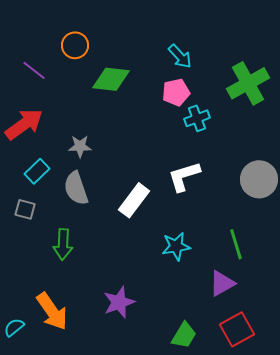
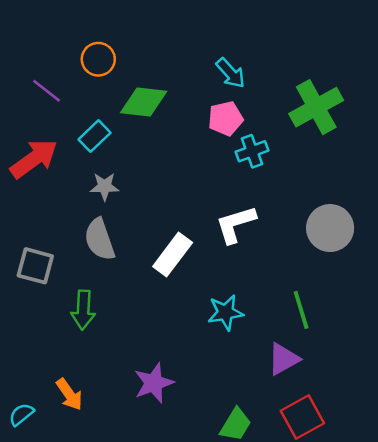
cyan rectangle: (37, 171) -> (94, 136), moved
gray square: (25, 209) -> (35, 266), size x1.4
orange arrow: (52, 311) -> (69, 394), size x0.7

